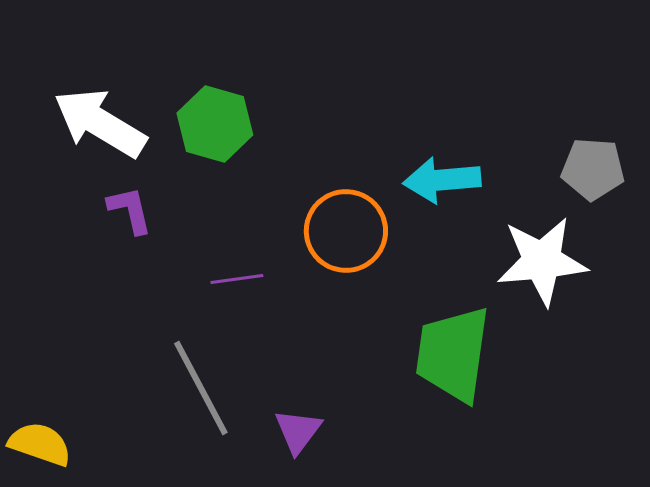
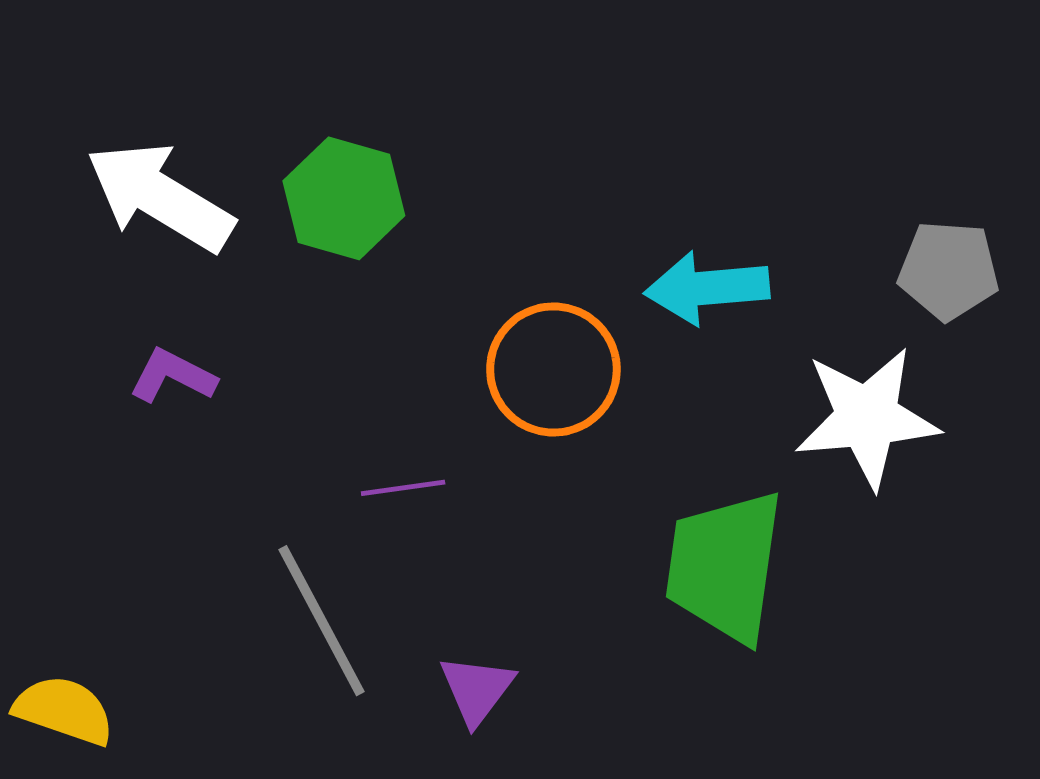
purple L-shape: (130, 210) -> (173, 376), moved, turned -50
purple line: (237, 279) -> (403, 488), moved

